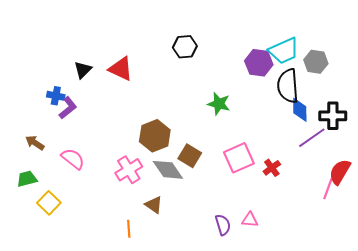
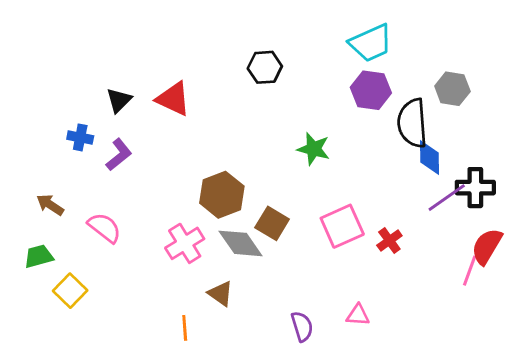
cyan trapezoid: (284, 51) -> (371, 43), moved
purple L-shape: (68, 108) -> (119, 155), moved
black cross: (333, 116) -> (475, 188), moved
purple semicircle: (223, 225) -> (302, 326), moved

